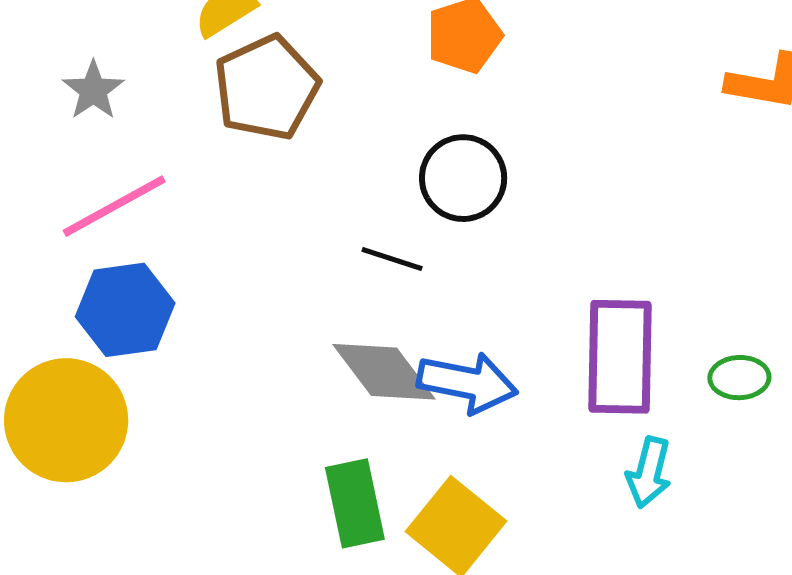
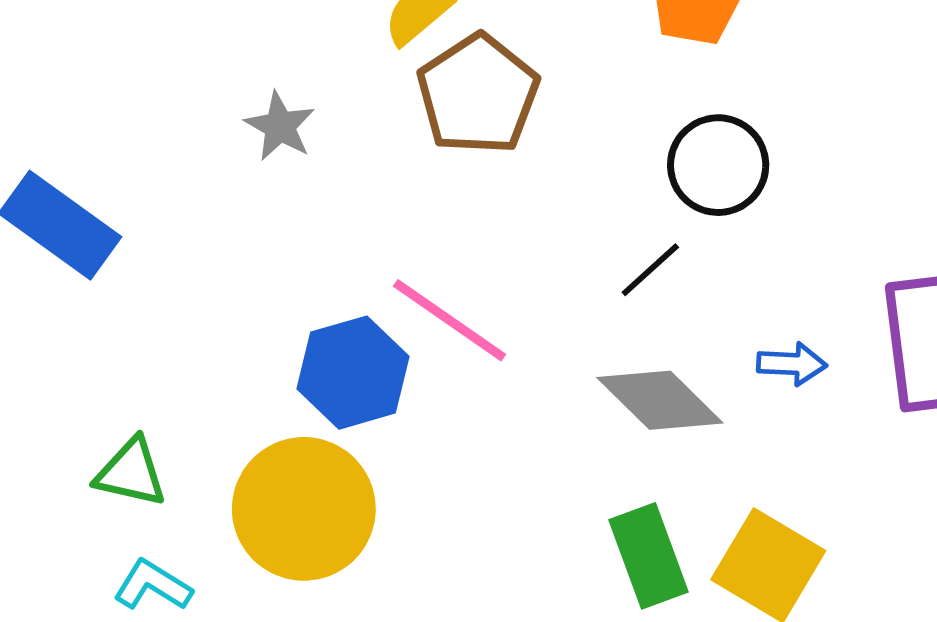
pink line: (114, 206) -> (450, 320), moved, turned 72
black line: (392, 259) -> (650, 270), turned -52
blue arrow: (467, 383) -> (792, 364), moved, size x0.6

